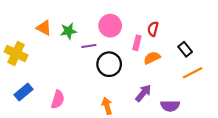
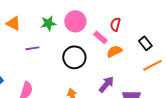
green star: (68, 31) -> (48, 23), moved
pink rectangle: (137, 43) -> (100, 37), turned -64
purple line: (89, 46) -> (32, 48), moved

